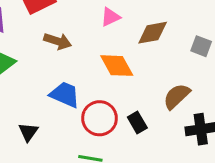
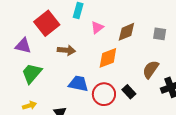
orange diamond: (117, 66) -> (108, 58), turned -70

